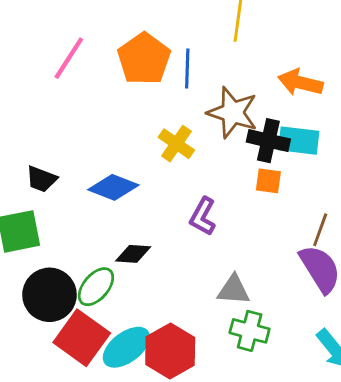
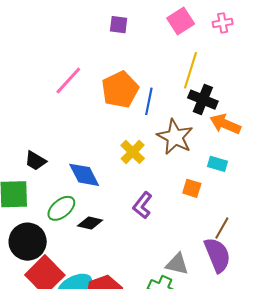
black cross: (268, 141) -> (203, 100), moved
cyan rectangle: (299, 141) -> (217, 164), size x0.7
blue diamond: (113, 187) -> (84, 175), turned 32
green ellipse: (96, 287) -> (61, 208), moved
gray triangle: (234, 290) -> (177, 264), moved

